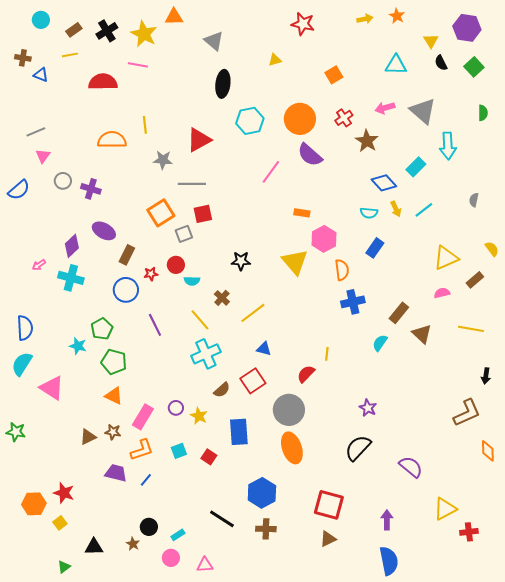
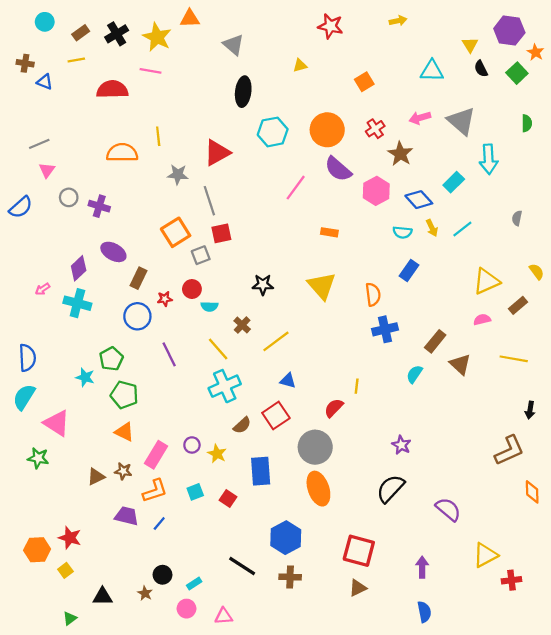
orange star: (397, 16) -> (535, 52), moved
gray line: (192, 184) -> (209, 201), turned 72
pink hexagon: (324, 239) -> (376, 191), moved
green star: (16, 432) -> (38, 458), moved
blue semicircle: (389, 561) -> (424, 612), size x0.7

